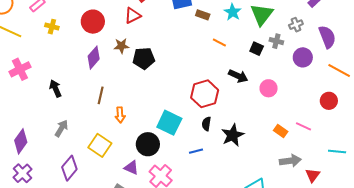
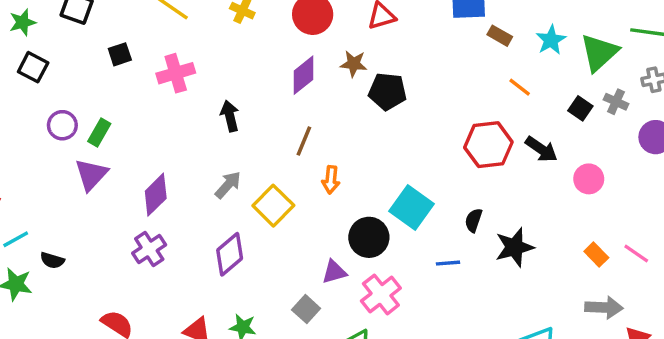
red hexagon: (205, 94) -> (488, 145), moved
yellow square: (100, 145) -> (273, 206), moved
purple triangle: (131, 168) -> (334, 272), turned -49

